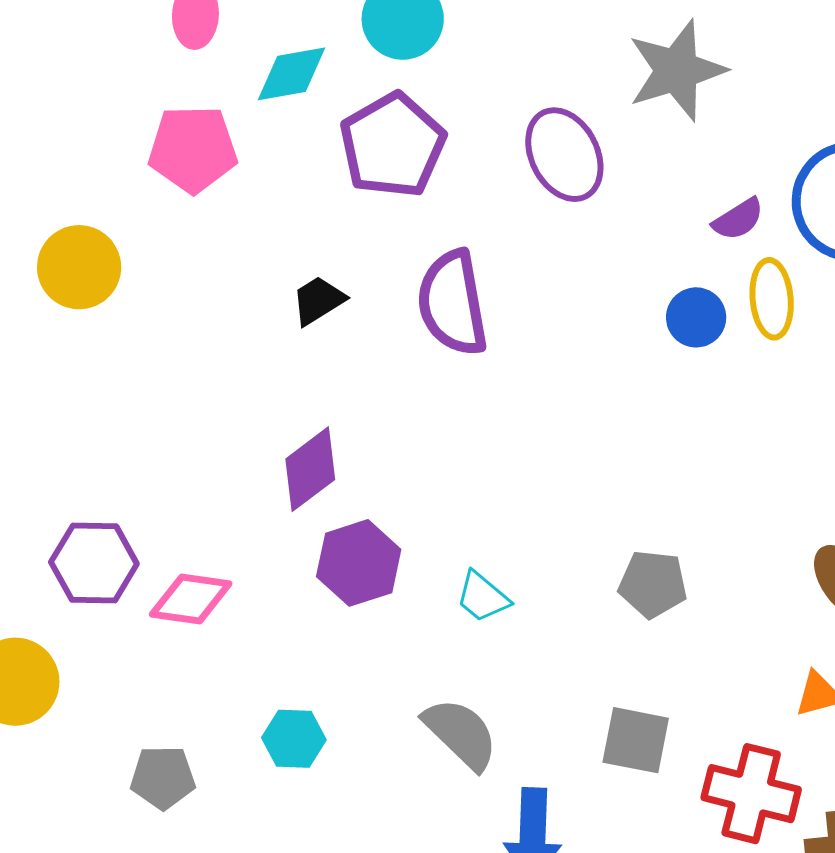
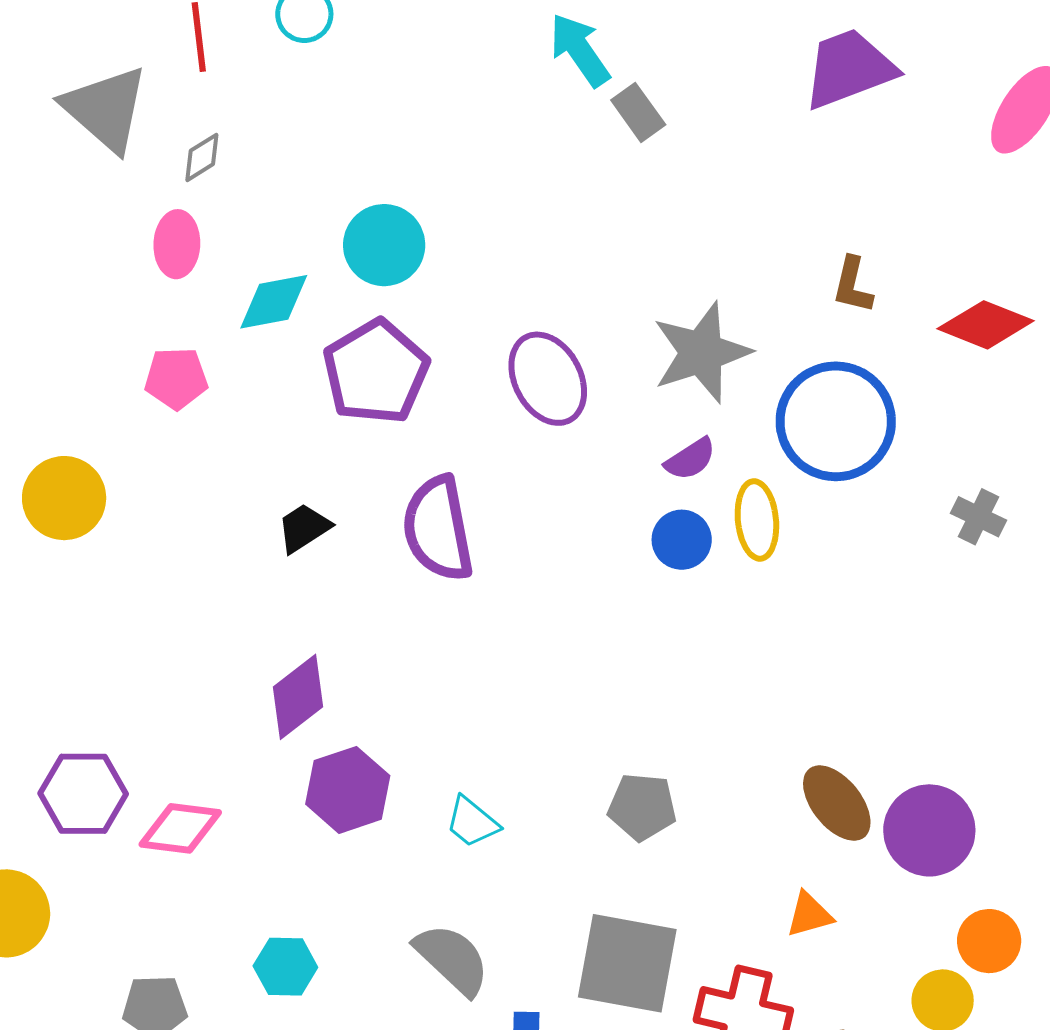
gray star: (677, 70) -> (701, 353), moved
pink pentagon: (193, 149) -> (176, 378), size x0.7
purple semicircle: (738, 219) -> (690, 459), moved
gray square: (636, 740) -> (627, 963), size x1.5

